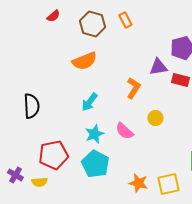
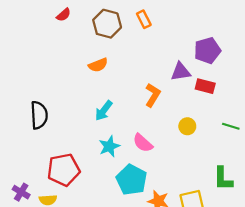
orange semicircle: (84, 61) -> (98, 65), size x0.7
yellow circle: (155, 118) -> (187, 126), moved
cyan pentagon: (95, 164) -> (132, 180), moved

